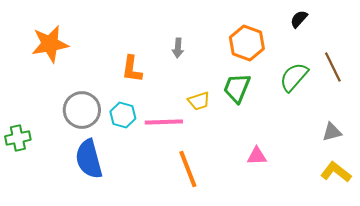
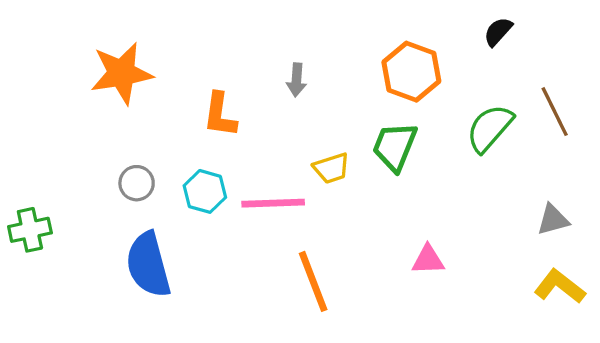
orange star: (50, 44) -> (122, 73), moved
gray circle: (82, 110) -> (137, 183), size x0.6

